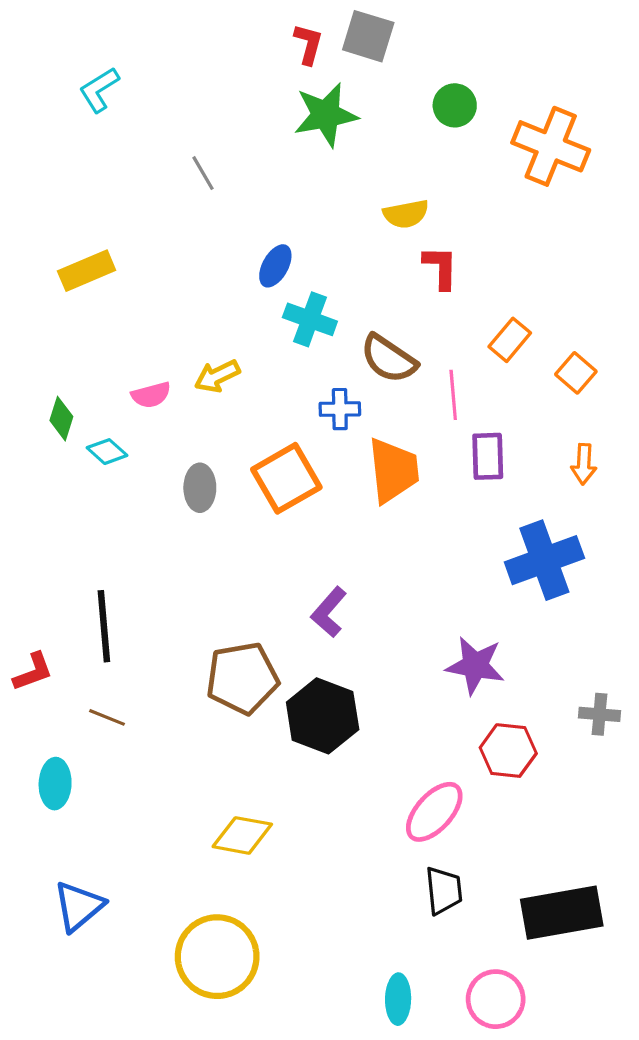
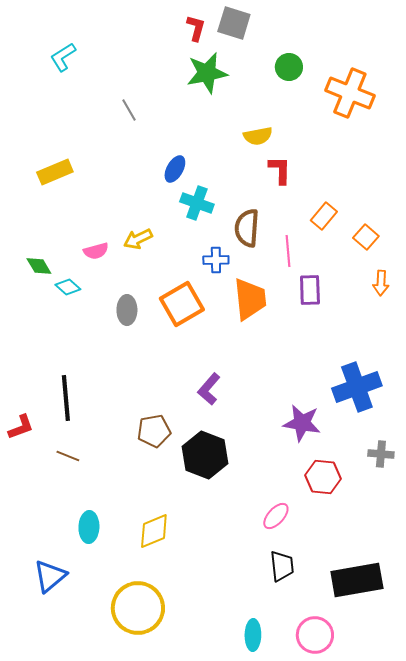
brown semicircle: (389, 359) -> (247, 228), turned 60
green diamond: (61, 419) -> (39, 266), turned -48
orange arrow: (584, 464) -> (381, 283), moved
blue cross: (544, 560) -> (357, 387), moved
brown pentagon: (242, 678) -> (154, 431), size x0.7
cyan ellipse: (55, 784) -> (89, 527), moved
pink ellipse: (434, 812) -> (276, 516), size x0.7
yellow diamond: (242, 835) -> (154, 531), turned -33

